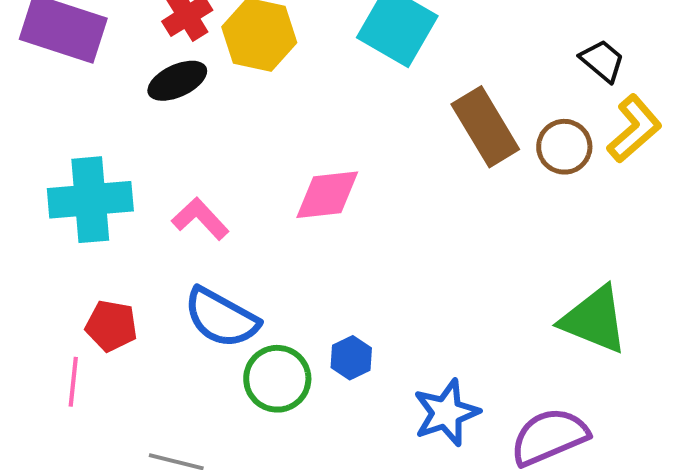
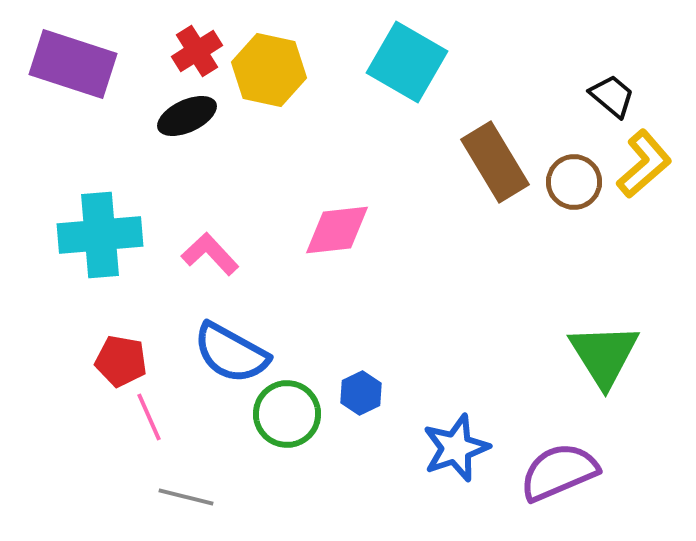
green triangle: (594, 320) -> (604, 355), turned 36
pink line: (73, 382) -> (149, 417), moved, turned -30

